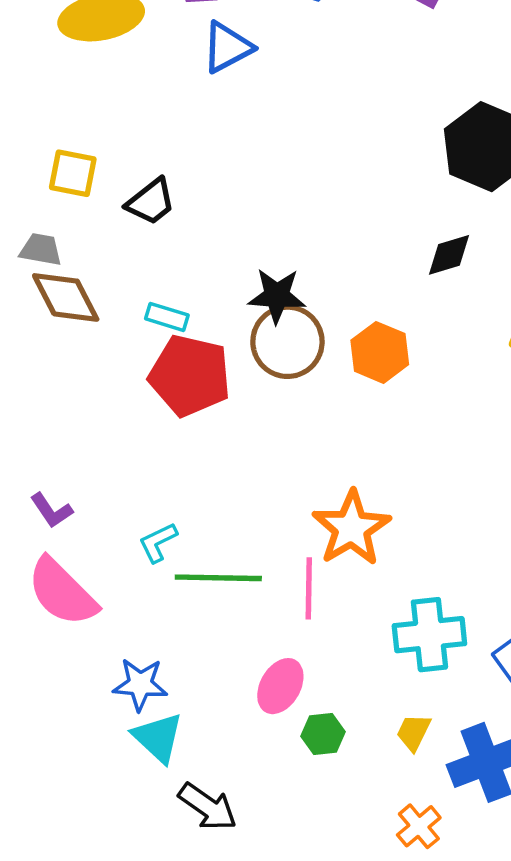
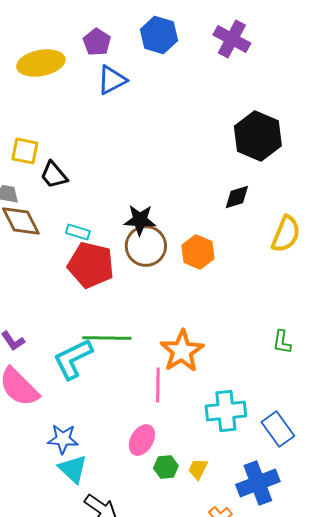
black trapezoid: (151, 202) -> (54, 175), moved, turned 88
cyan L-shape: (158, 542) -> (73, 359), size x1.8
green line: (218, 578) -> (107, 338), moved
yellow trapezoid: (413, 732) -> (198, 469), moved

